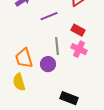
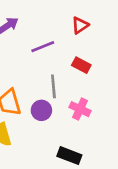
pink cross: (79, 49) -> (80, 109), moved

